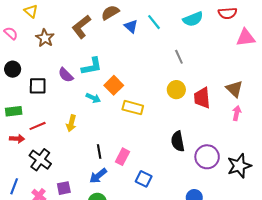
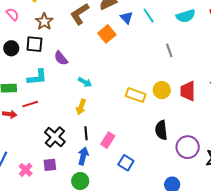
cyan L-shape: (92, 66) -> (37, 77), moved
orange square: (114, 85) -> (107, 34), moved
black square: (38, 86) -> (34, 44), moved
yellow circle: (176, 90) -> (162, 90), moved
yellow rectangle: (133, 108) -> (136, 95), moved
yellow arrow: (71, 123) -> (81, 107), moved
black cross: (40, 160) -> (55, 137), moved
blue arrow: (98, 176) -> (83, 156), turned 138

